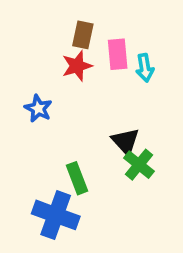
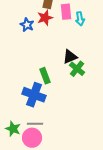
blue star: (38, 108) -> (27, 25), moved
black triangle: (125, 141) -> (70, 57), turned 49

